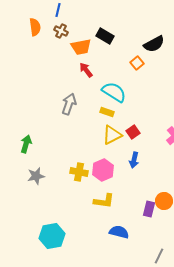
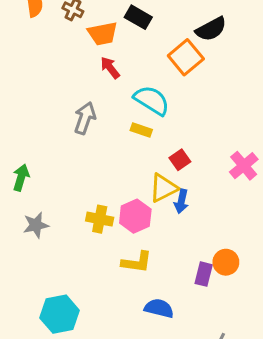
orange square: (137, 63) -> (186, 57), size x1.6
yellow triangle: (112, 135) -> (164, 188), moved

